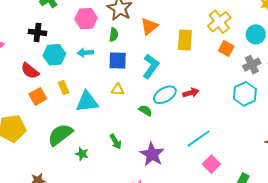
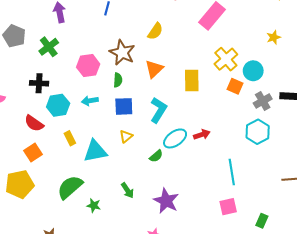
cyan circle: (256, 34) -> (253, 71), moved
yellow triangle: (118, 90) -> (126, 136), turned -40
orange square: (38, 96) -> (33, 153), moved
green semicircle: (145, 111) -> (156, 156), turned 112
cyan line: (198, 139) -> (232, 172), moved, turned -60
pink square: (211, 164) -> (228, 207), turned 36

